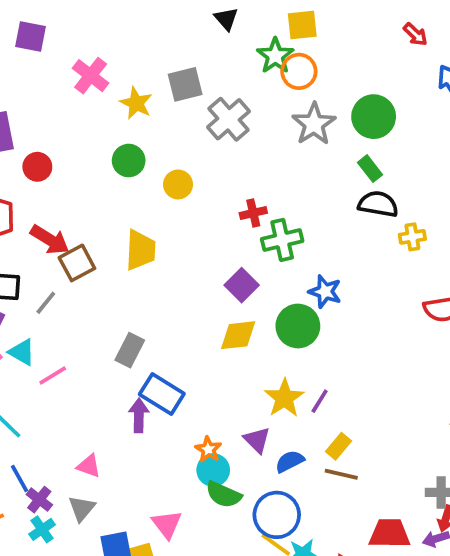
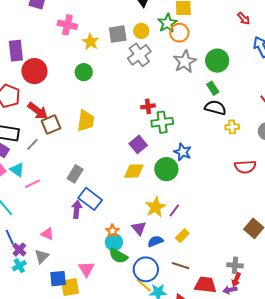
pink cross: (91, 76) -> (67, 25), turned -30
red circle: (37, 167) -> (34, 71), size x1.6
yellow circle: (178, 184) -> (141, 31), moved
brown line: (341, 474) -> (181, 266), moved

